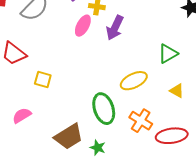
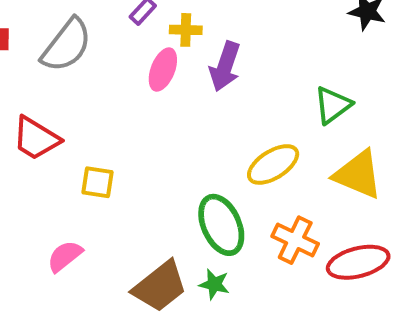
yellow triangle: (177, 91) -> (358, 174), size x1.8
green star: (98, 148) -> (214, 284), moved

